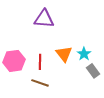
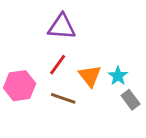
red line: (40, 62) -> (58, 65), moved, turned 35
brown line: (40, 83) -> (63, 98), moved

